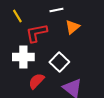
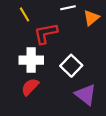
orange triangle: (72, 27) -> (91, 18), moved
red semicircle: (36, 81) -> (30, 87), moved

